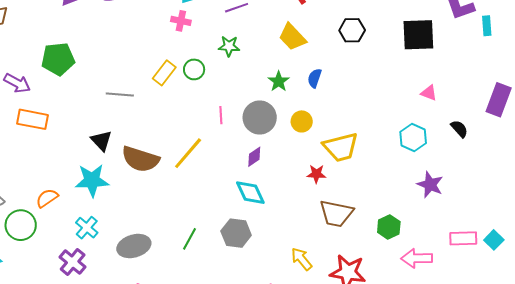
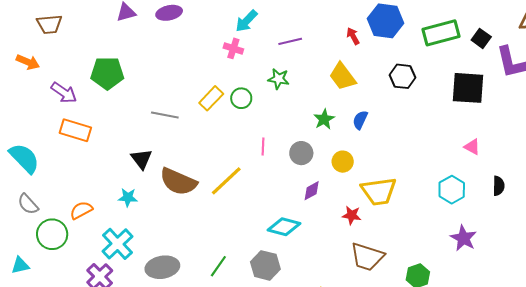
gray circle: (260, 118) -> (301, 153), size x0.7
black semicircle: (459, 129) -> (499, 186), turned 36
purple diamond: (254, 157) -> (312, 191), moved
cyan star: (92, 180) -> (128, 197), size x0.6
cyan diamond: (250, 193) -> (284, 227), turned -56
cyan cross: (87, 228) -> (117, 244), size x1.4

